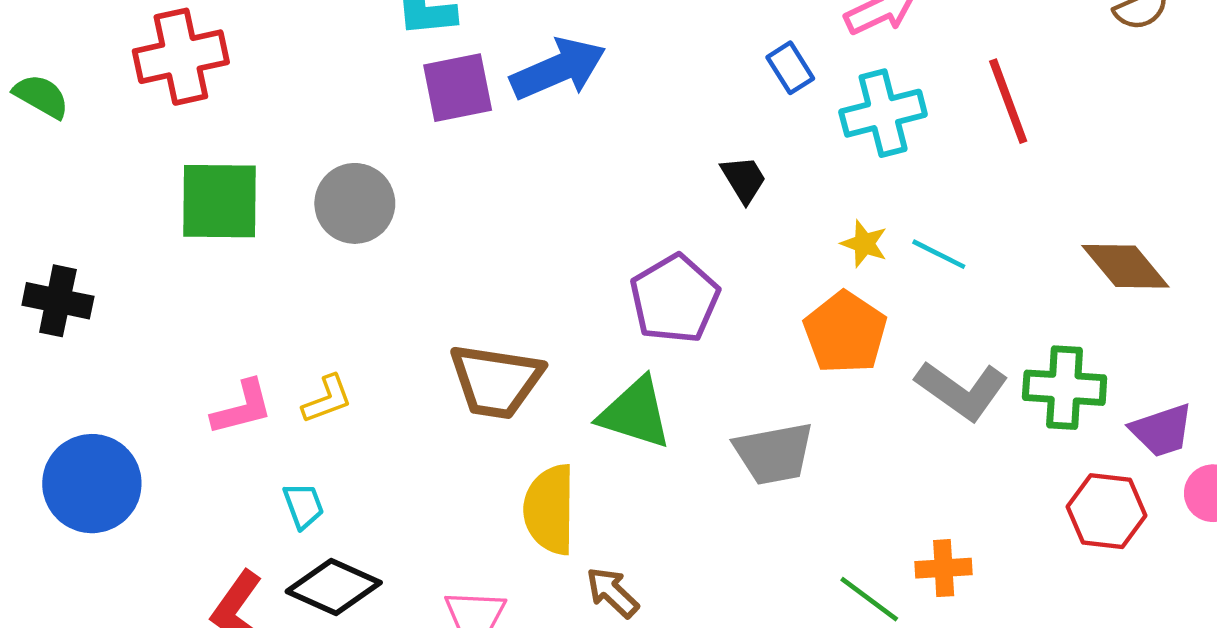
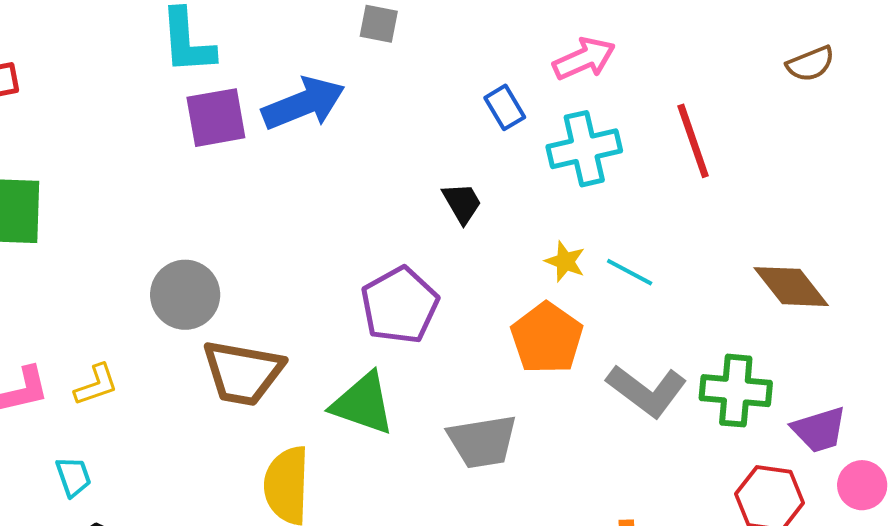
gray circle: (355, 203) -> (185, 295), moved

